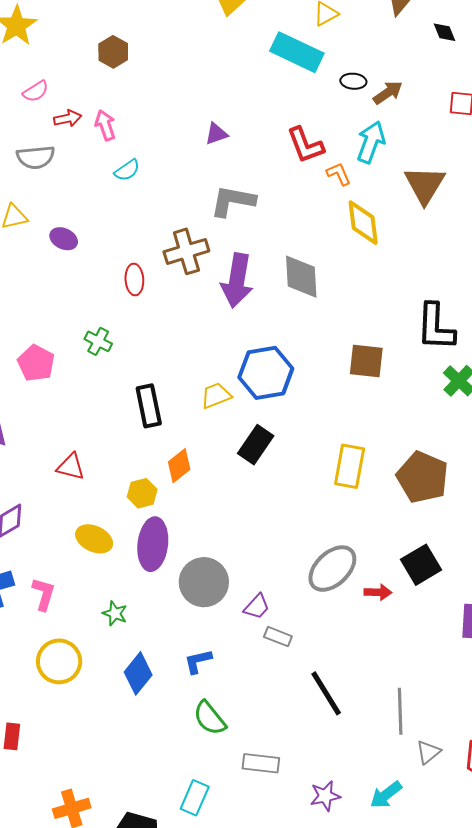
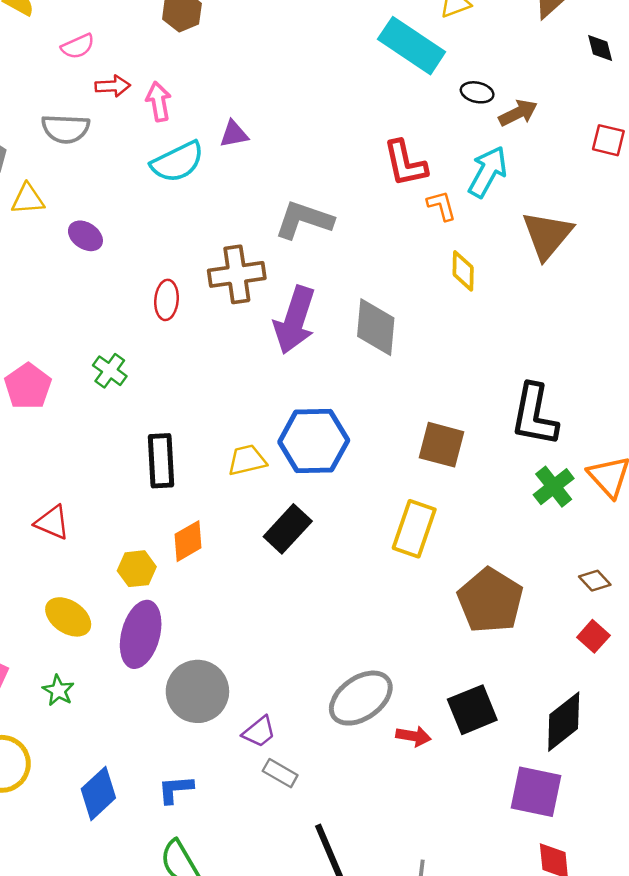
purple triangle: (216, 134) -> (234, 134), moved
cyan semicircle: (127, 170) -> (178, 162), size x1.6
yellow diamond: (363, 223) -> (463, 271), size x0.7
yellow rectangle: (350, 466) -> (414, 529), moved
green star: (115, 613) -> (58, 691), moved

